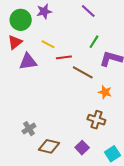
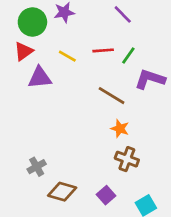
red line: (64, 57) -> (103, 50), moved
orange star: (105, 92) -> (120, 129), moved

